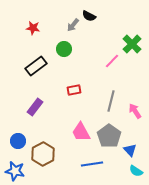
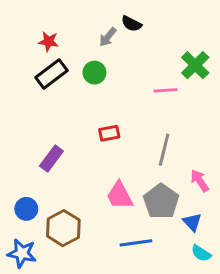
pink line: (112, 61) -> (166, 90), turned 42
black rectangle: (36, 66) -> (51, 74), moved
pink arrow: (135, 111) -> (200, 181), moved

